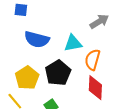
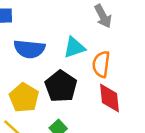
gray arrow: (99, 21) -> (103, 16), turned 102

